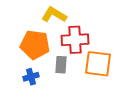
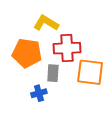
blue cross: (31, 77) -> (39, 93), moved

